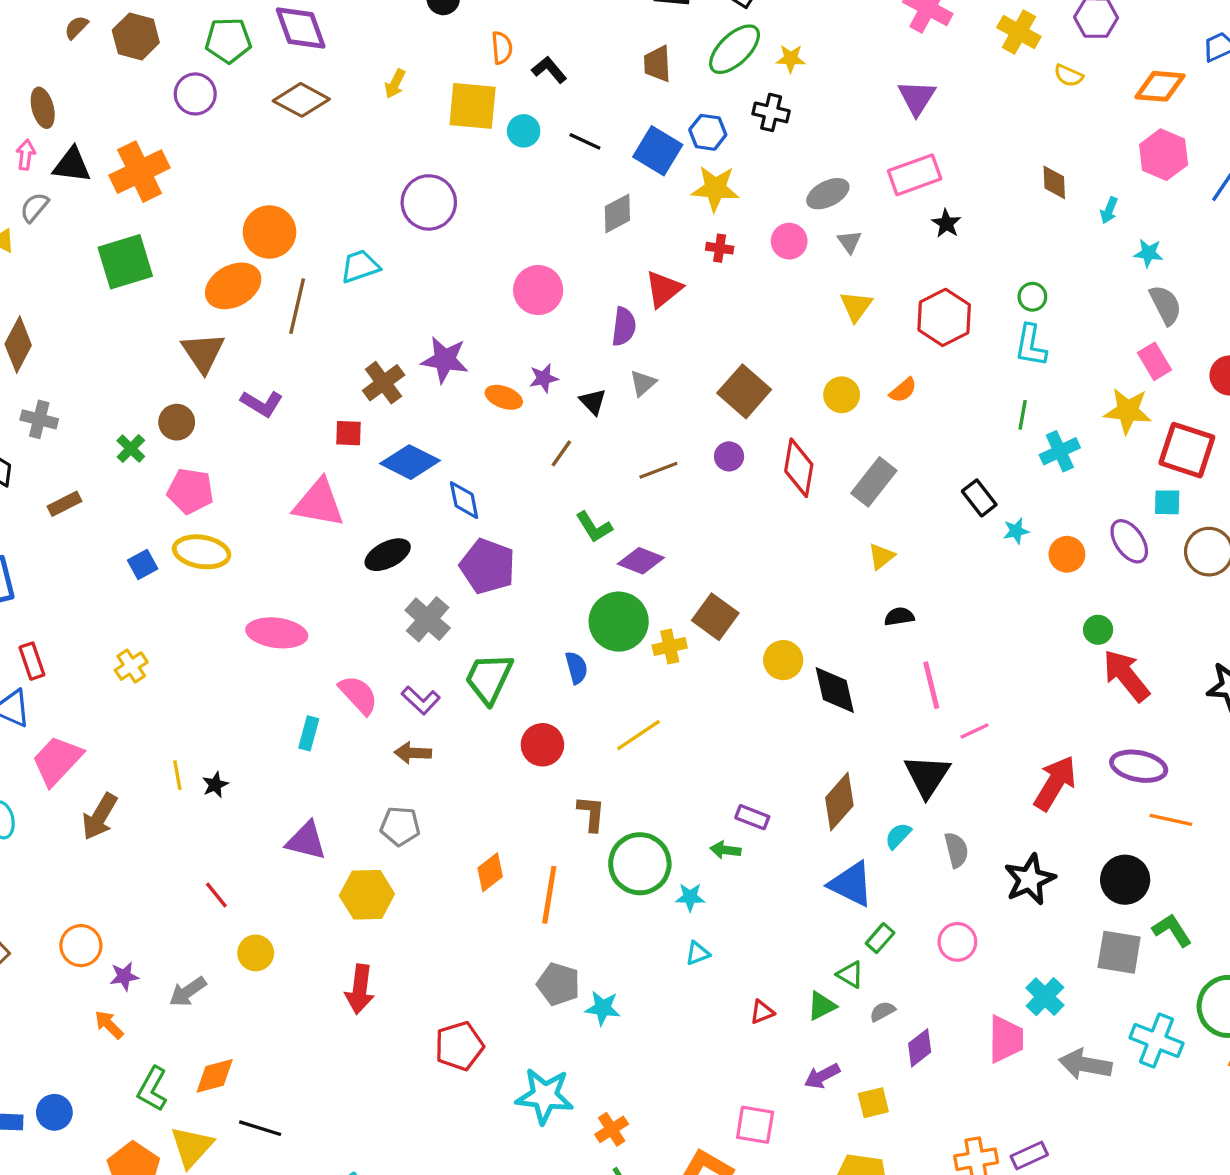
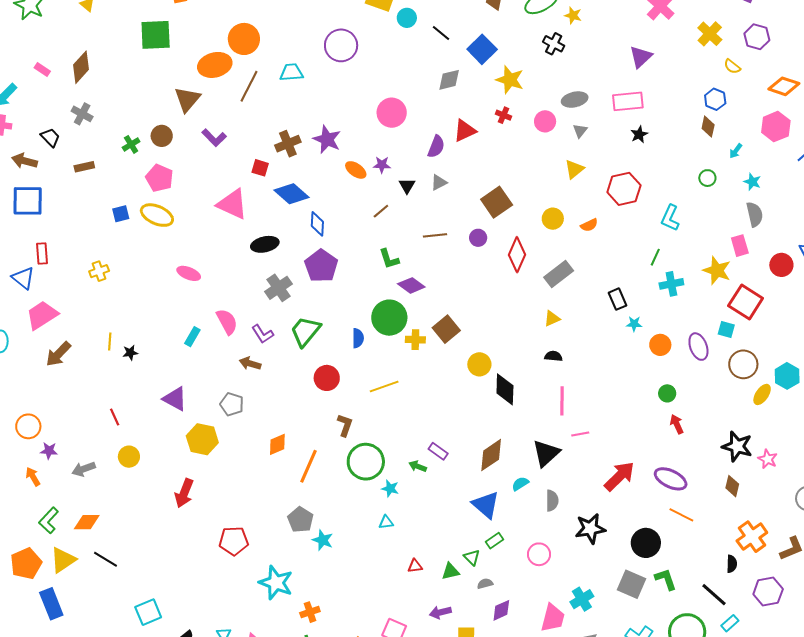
blue hexagon: (708, 132) -> (715, 99), moved
green circle: (1032, 297) -> (707, 178), moved
pink ellipse: (277, 633) -> (189, 273), size x0.7
red arrow: (1126, 675) -> (677, 424), size x0.6

